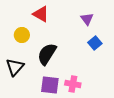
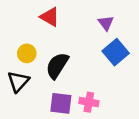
yellow circle: (22, 35) -> (27, 53), moved
blue square: (95, 43) -> (116, 52), size x1.5

